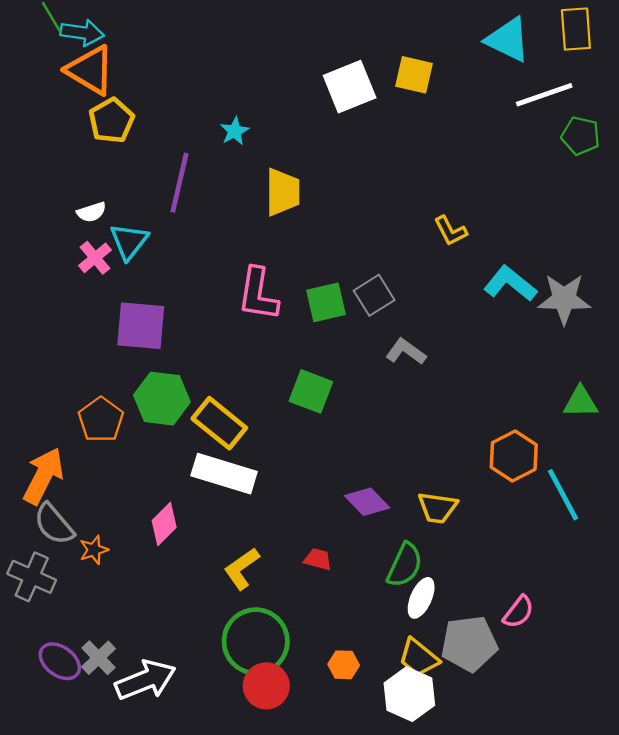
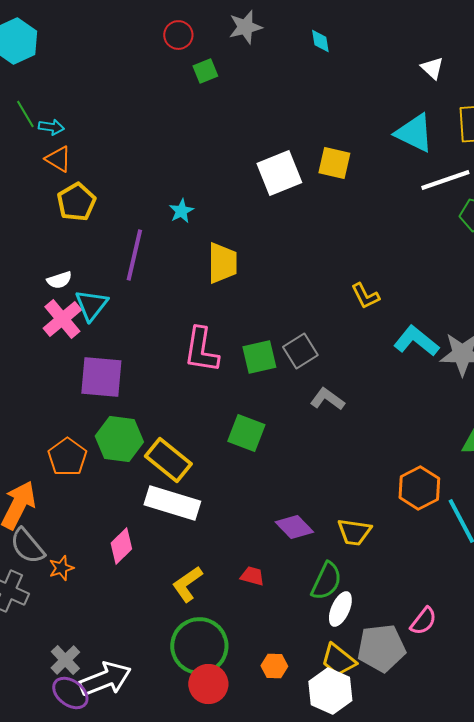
cyan arrow: (82, 33) -> (51, 127), size x0.7
orange triangle: (90, 70) -> (58, 159), size x0.6
pink cross: (95, 258) -> (62, 319), size x1.4
purple ellipse: (60, 661) -> (70, 693), moved

